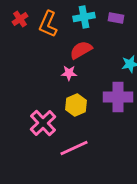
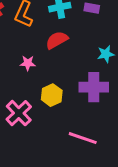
pink star: (69, 73) -> (28, 63), moved
pink line: (74, 148) -> (83, 138), moved, turned 44

